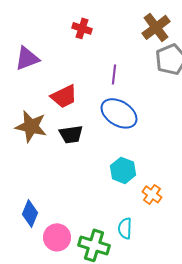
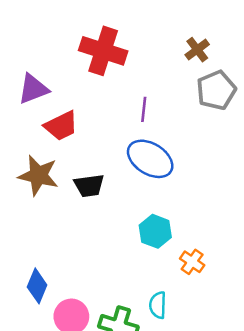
brown cross: (156, 27) -> (197, 50), size x0.7
red cross: (82, 28) -> (103, 51), size x1.8
red trapezoid: (64, 96) -> (61, 126), moved

